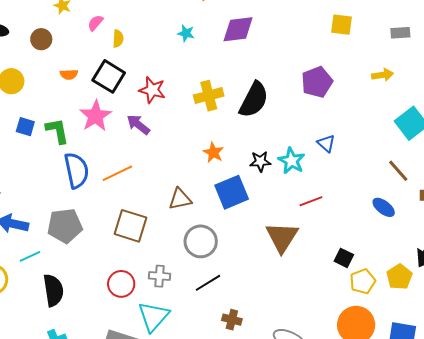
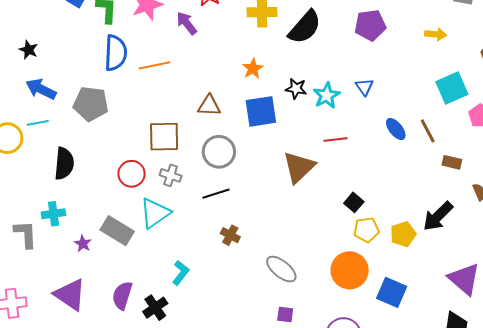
blue ellipse: (384, 207) -> (396, 129), moved
brown square: (131, 226) -> (164, 137), moved, turned -32
cyan line: (30, 256) -> (38, 123), moved

